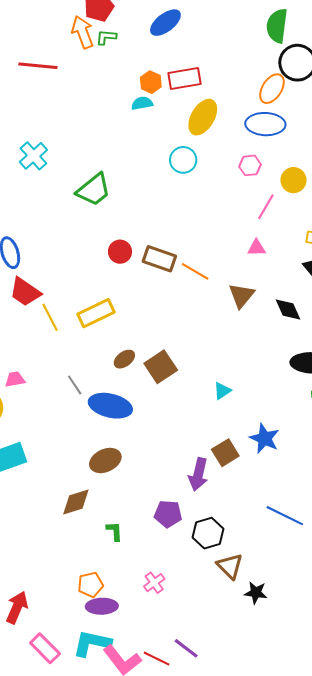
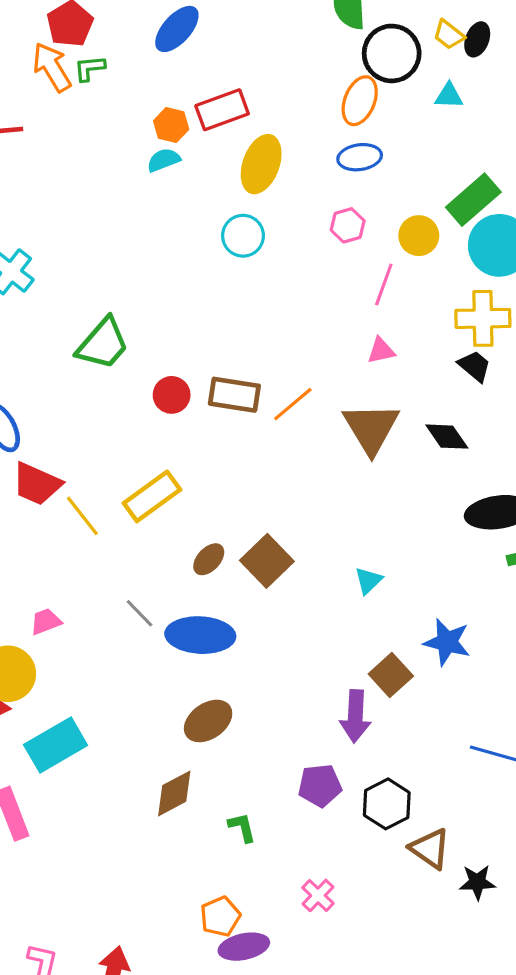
blue ellipse: (265, 124) -> (360, 157), size x0.7
green trapezoid: (94, 190) -> (103, 344), moved
orange line: (195, 271) -> (293, 404), turned -60
brown triangle: (241, 295) -> (371, 428), size x1.4

